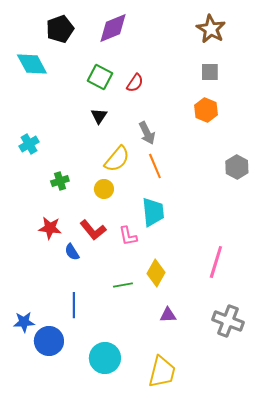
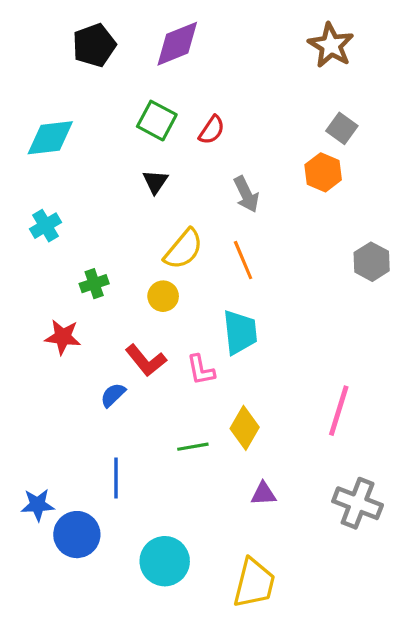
cyan diamond: (32, 64) -> (50, 138), moved, turned -68
gray square: (210, 72) -> (342, 128), moved, turned 36
gray arrow: (147, 133) -> (246, 194), moved
red star: (50, 228) -> (63, 337), moved
blue semicircle: (72, 252) -> (113, 395), turned 78

